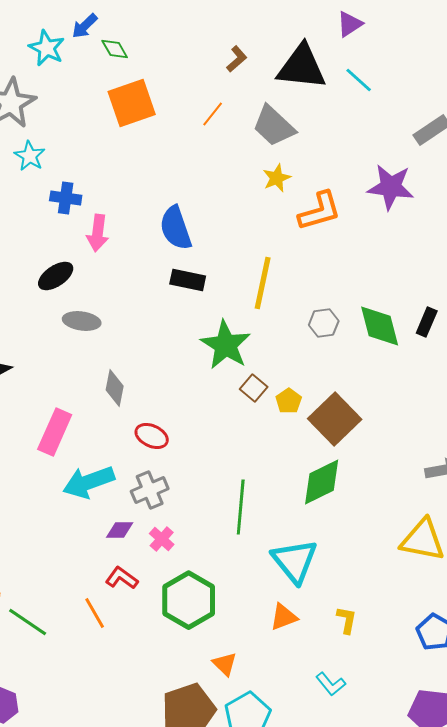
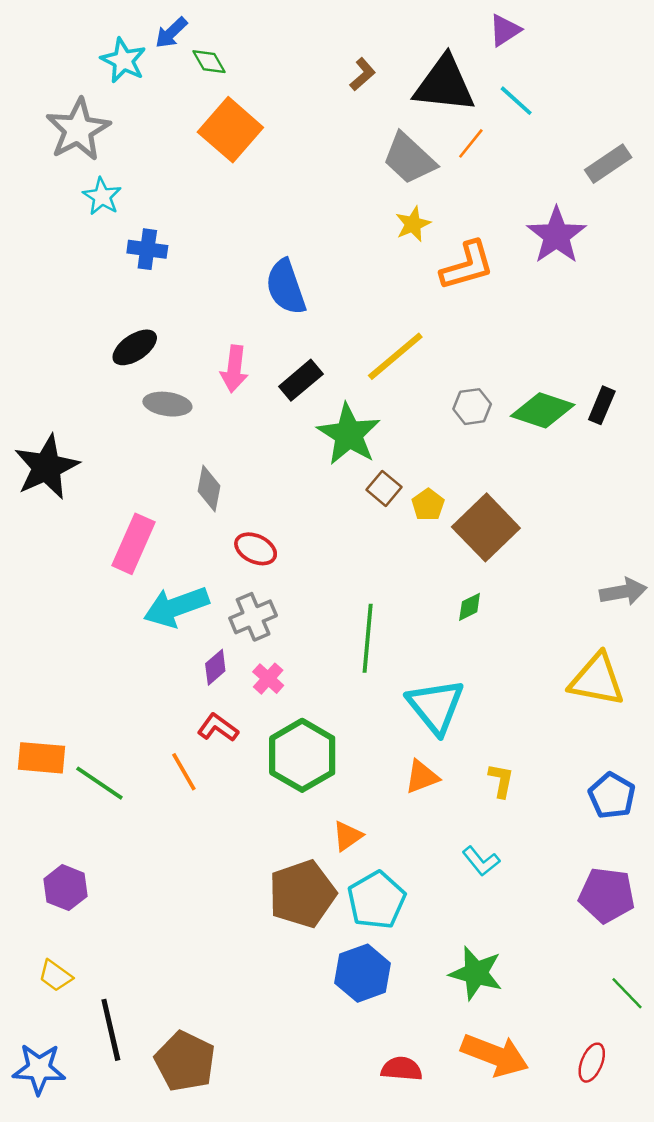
orange square: (132, 103) -> (230, 130), turned -30
orange line: (213, 114) -> (471, 143), moved
purple star: (391, 187) -> (556, 235), turned 30
pink arrow: (98, 233) -> (234, 369), moved
black rectangle: (188, 280) -> (301, 380), moved, turned -52
yellow line: (263, 283) -> (395, 356), turned 38
green diamond: (380, 326) -> (543, 410), turned -57
green diamond: (322, 482) -> (470, 607), size x0.5
purple diamond: (120, 530) -> (215, 667), turned -40
orange triangle: (225, 664) -> (347, 836), turned 40

